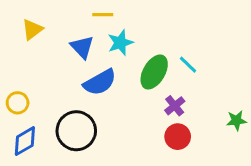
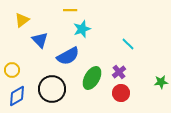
blue triangle: (82, 47) -> (40, 40), moved
green ellipse: (154, 72) -> (92, 78), moved

